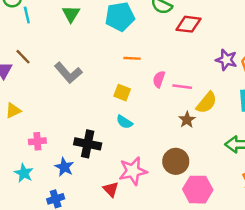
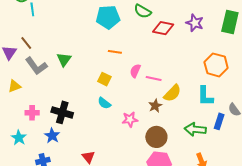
green triangle: (71, 14) -> (64, 59), moved
purple star: (226, 60) -> (195, 23), moved
gray L-shape: (68, 73) -> (36, 66), moved
black cross: (88, 144) -> (62, 112), moved
brown circle: (176, 161) -> (156, 137), moved
pink star: (133, 171) -> (130, 120), moved, size x0.7

